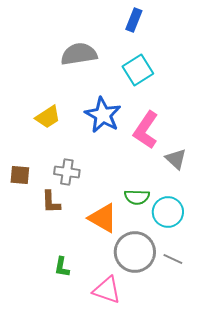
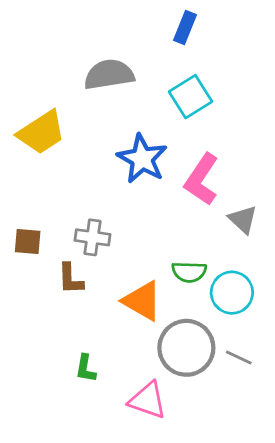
yellow trapezoid: (48, 117) -> (41, 132), moved, size x1.4

